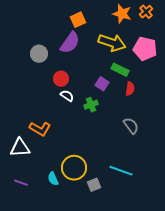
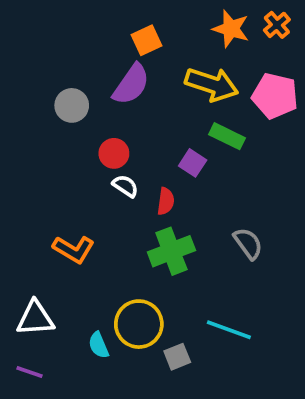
red semicircle: (130, 89) -> (166, 201), moved
green cross: (91, 105) -> (171, 251), moved, size x1.6
white triangle: (20, 148) -> (35, 318), moved
purple line: (21, 183) -> (30, 372), moved

